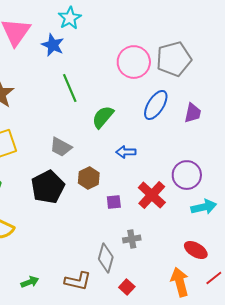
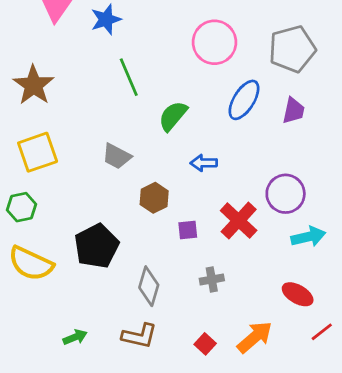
blue star: (53, 45) -> (106, 19), turned 30
gray pentagon: (174, 59) -> (292, 49), moved
black pentagon: (48, 187) -> (97, 246), moved
gray diamond: (106, 258) -> (149, 286), moved
orange arrow: (180, 282) -> (255, 337), moved, turned 64

